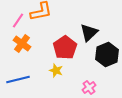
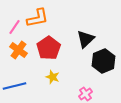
red pentagon: (65, 48) -> (49, 48), moved

